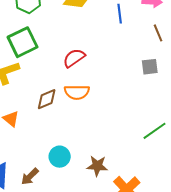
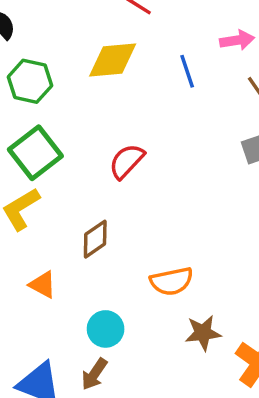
orange semicircle: (77, 92) -> (172, 281), moved
cyan circle: (60, 157) -> (106, 329), moved

